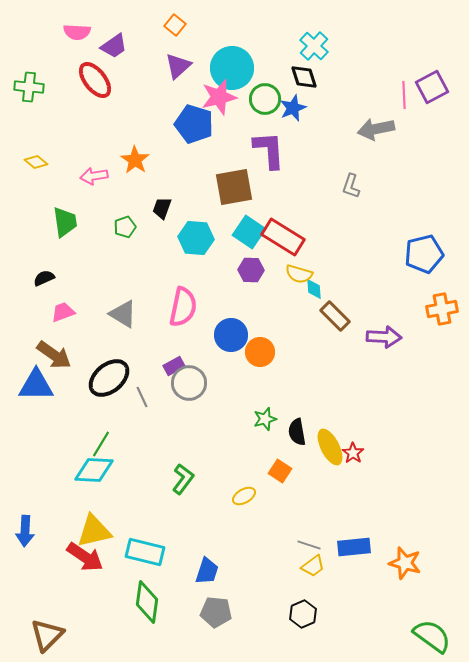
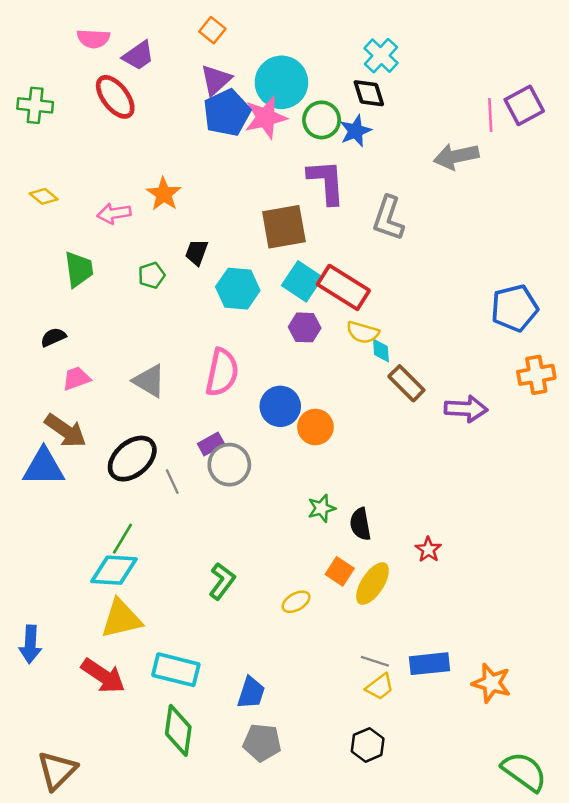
blue pentagon: (194, 124) -> (227, 113), moved, turned 30
gray L-shape: (351, 186) -> (388, 218), moved, size x1.5
yellow ellipse: (330, 447) -> (372, 584), moved, turned 60
yellow triangle: (94, 531) -> (121, 619), moved

